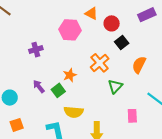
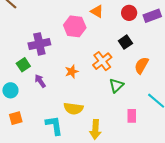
red circle: (112, 23) -> (129, 13), moved
purple cross: (36, 50) -> (39, 44), size x1.5
green square: (58, 90) -> (23, 65), moved

